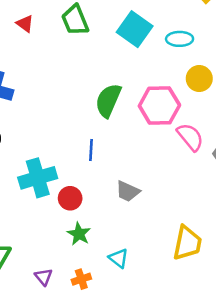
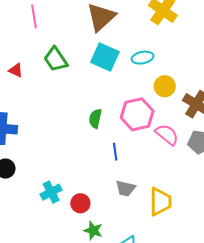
green semicircle: (108, 100) -> (95, 119), size x0.7
blue line: (91, 150) -> (115, 152), moved
cyan cross: (38, 178) -> (51, 192), size x0.7
yellow trapezoid: (187, 243) -> (160, 202), moved

